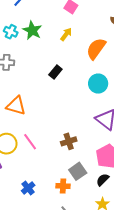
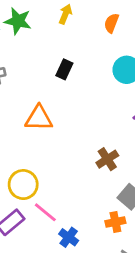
orange semicircle: (96, 49) -> (111, 23), size x0.6
orange triangle: (16, 106) -> (39, 118), moved
pink line: (30, 142) -> (45, 212), moved

